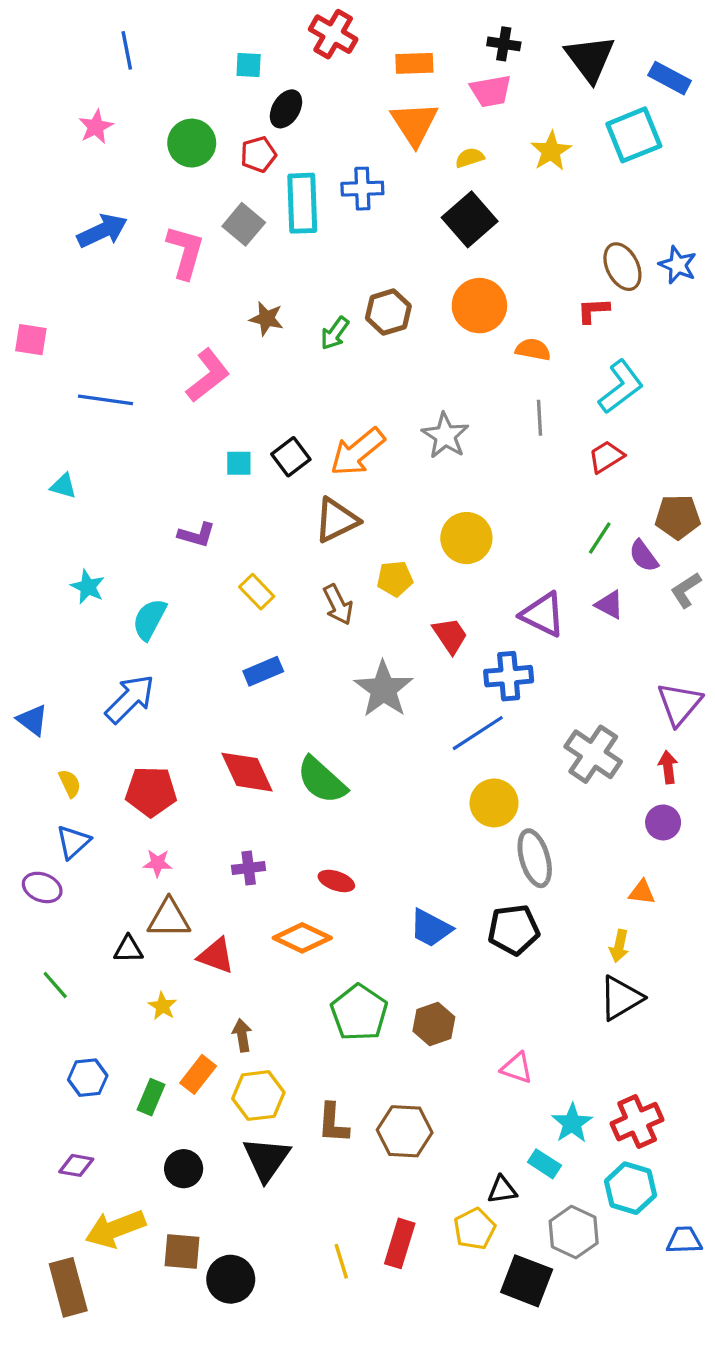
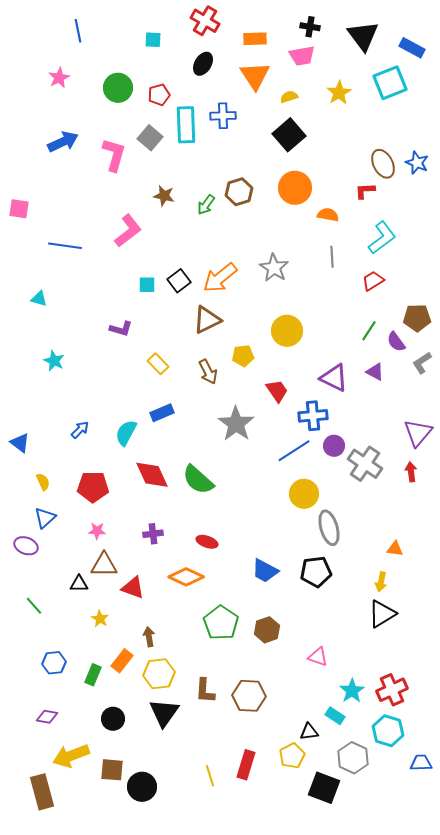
black ellipse: (286, 109) -> (203, 64), moved
cyan semicircle: (149, 619) -> (126, 433), moved
blue arrow: (130, 699) -> (80, 430), size x0.6
purple circle: (663, 822) -> (334, 446), moved

